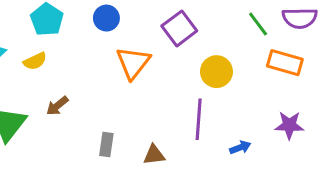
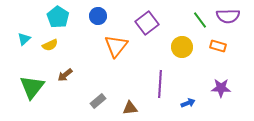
orange rectangle: (285, 63) -> (218, 46), size x0.7
yellow circle: (216, 72) -> (182, 47), moved
gray rectangle: (106, 144) -> (98, 101), turned 42

